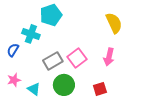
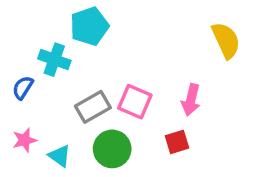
yellow semicircle: (114, 23) -> (226, 40), moved
pink square: (77, 58) -> (135, 102), turned -30
red square: (100, 89) -> (177, 142), moved

